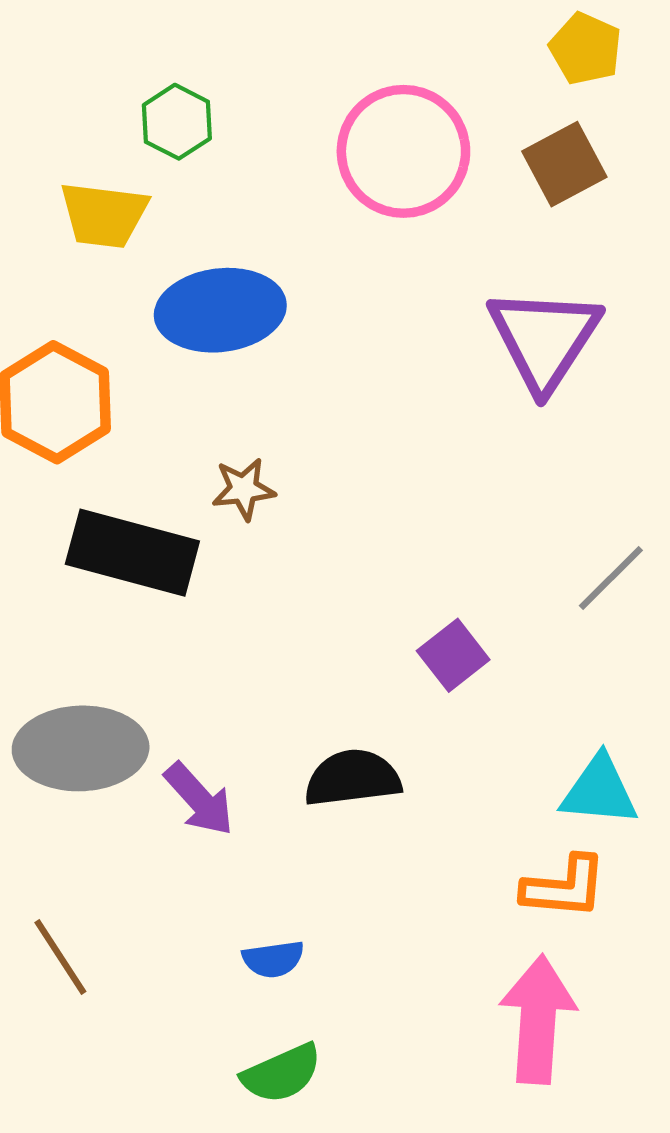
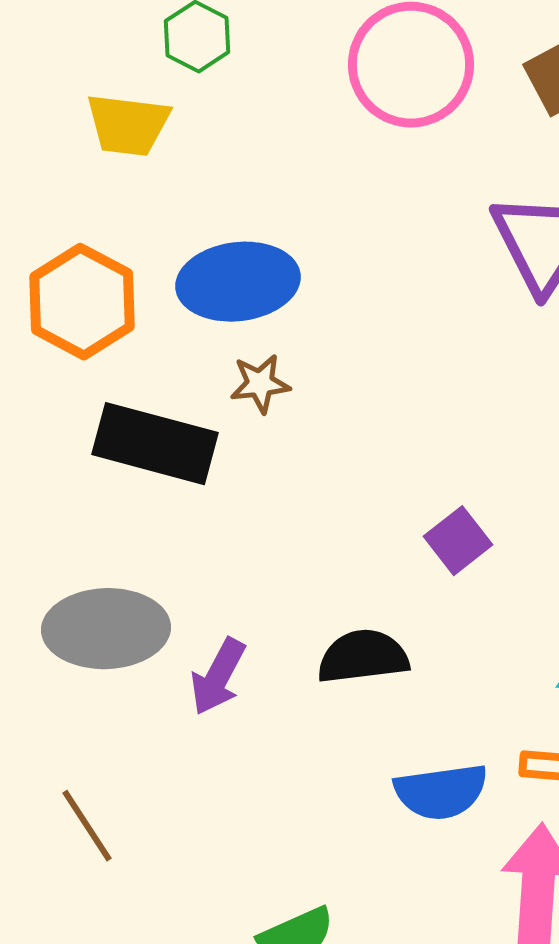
blue ellipse: (220, 310) -> (238, 282), moved
purple arrow: (199, 799) -> (218, 677), turned 70
blue semicircle: (273, 959) -> (441, 792), moved, size x1.6

